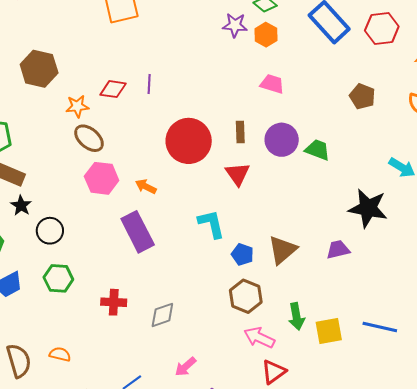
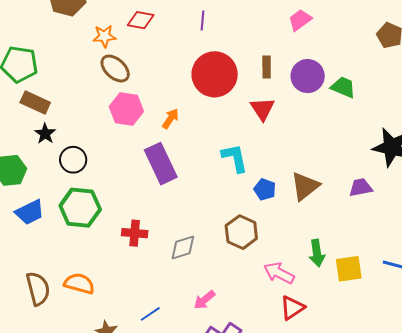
purple line: (149, 84) -> (202, 21), moved
pink trapezoid: (272, 84) -> (300, 20), turned -55
orange arrow: (146, 187) -> (170, 119), turned 95
green hexagon: (58, 278) -> (80, 208), size x1.4
brown hexagon: (246, 296) -> (241, 232), moved
orange semicircle: (60, 354) -> (79, 284), size x1.4

